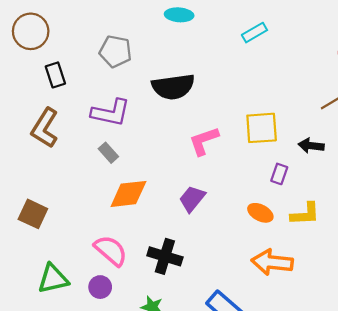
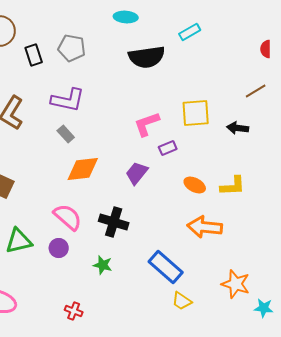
black rectangle: (55, 75) -> (34, 55), moved
black semicircle: (173, 87) -> (147, 57), moved
purple rectangle: (279, 174) -> (168, 148), moved, turned 48

